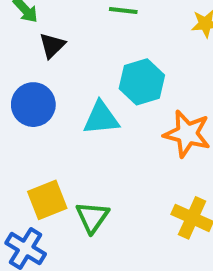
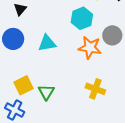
cyan hexagon: (142, 82) -> (82, 18), moved

